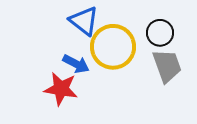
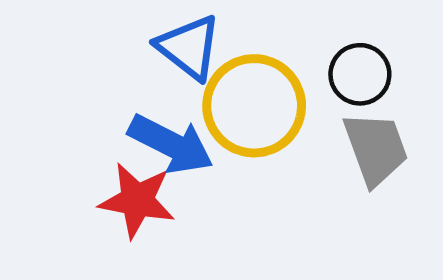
blue arrow: (76, 64) -> (171, 144), size x1.4

